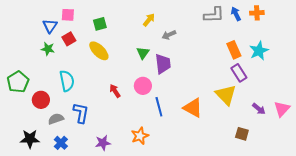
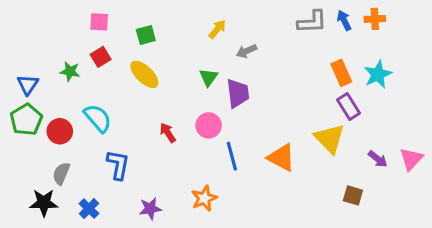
blue triangle: (50, 26) -> (28, 85), moved
cyan semicircle: (67, 81) -> (98, 118), turned -30
red circle: (41, 100) -> (60, 131), moved
gray semicircle: (56, 119) -> (61, 174), moved, turned -49

